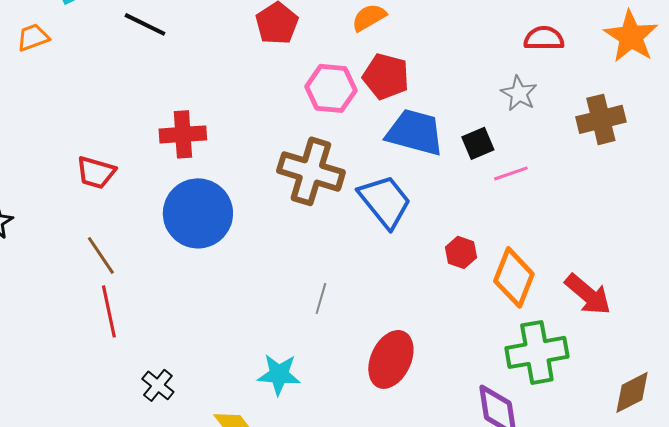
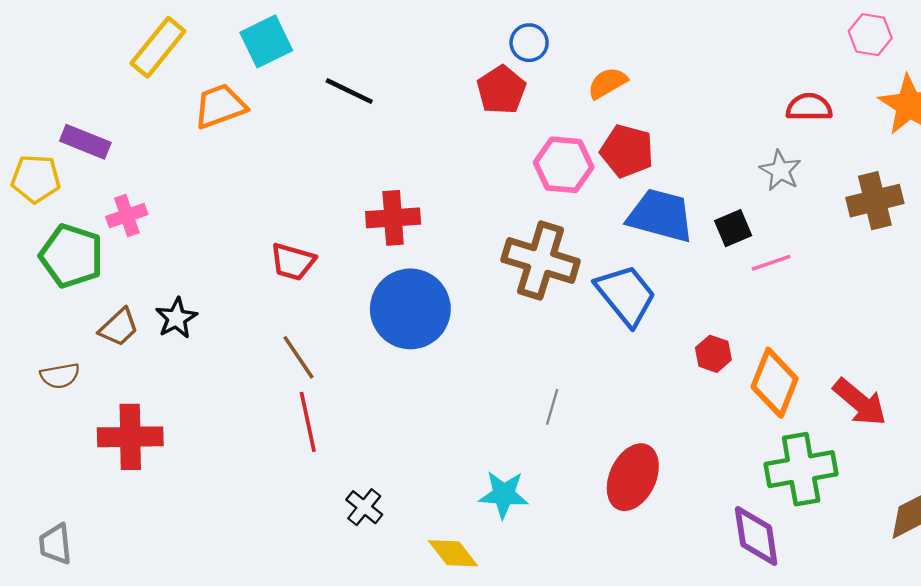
orange trapezoid: (33, 37) -> (220, 106), size x1.4

